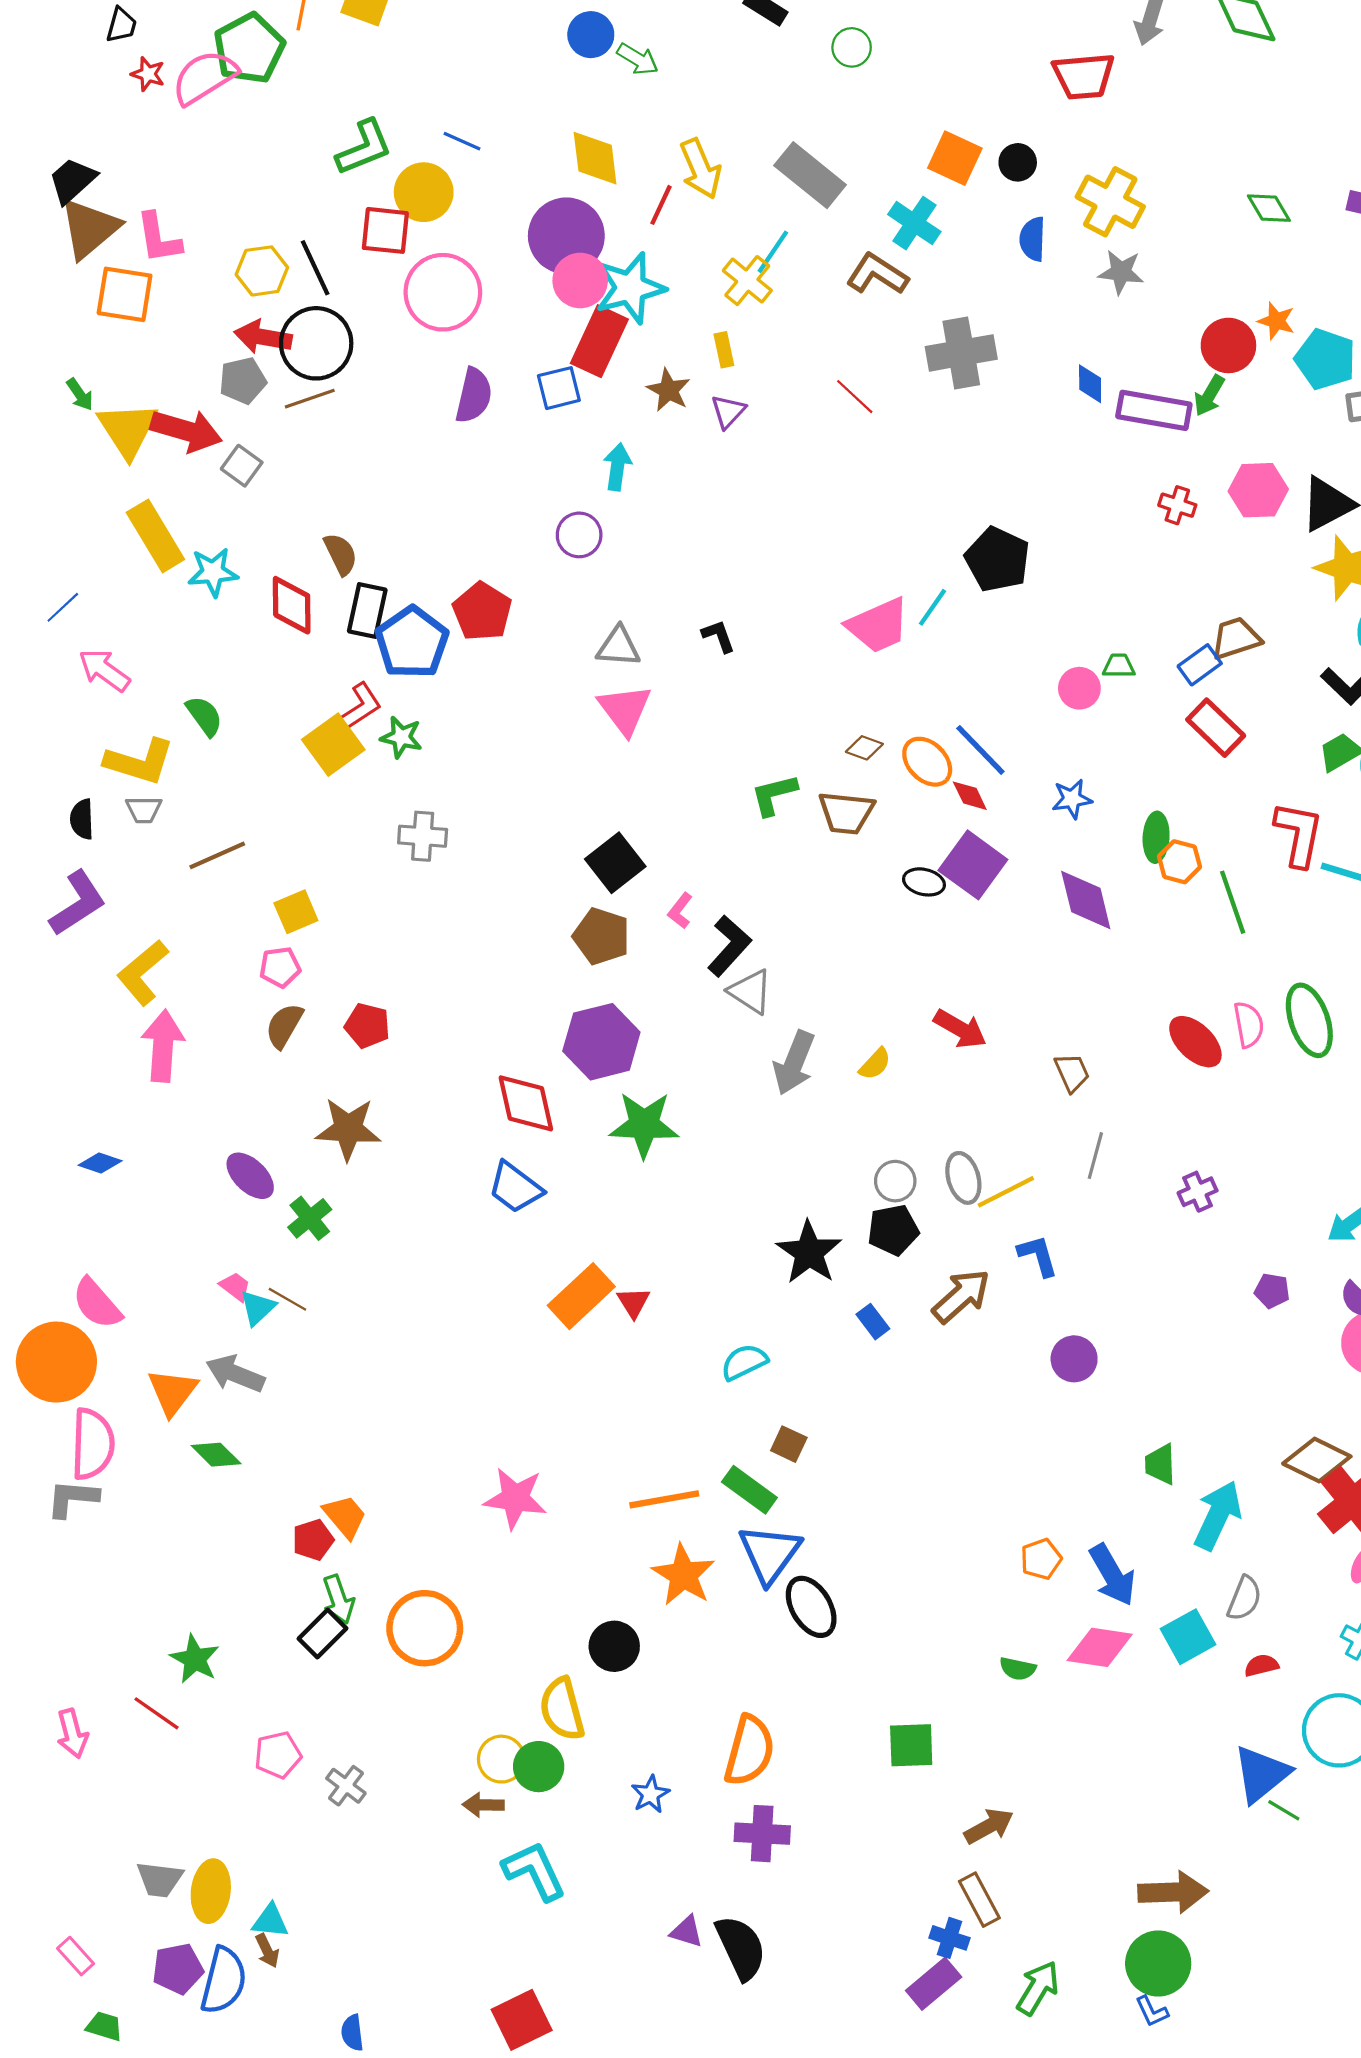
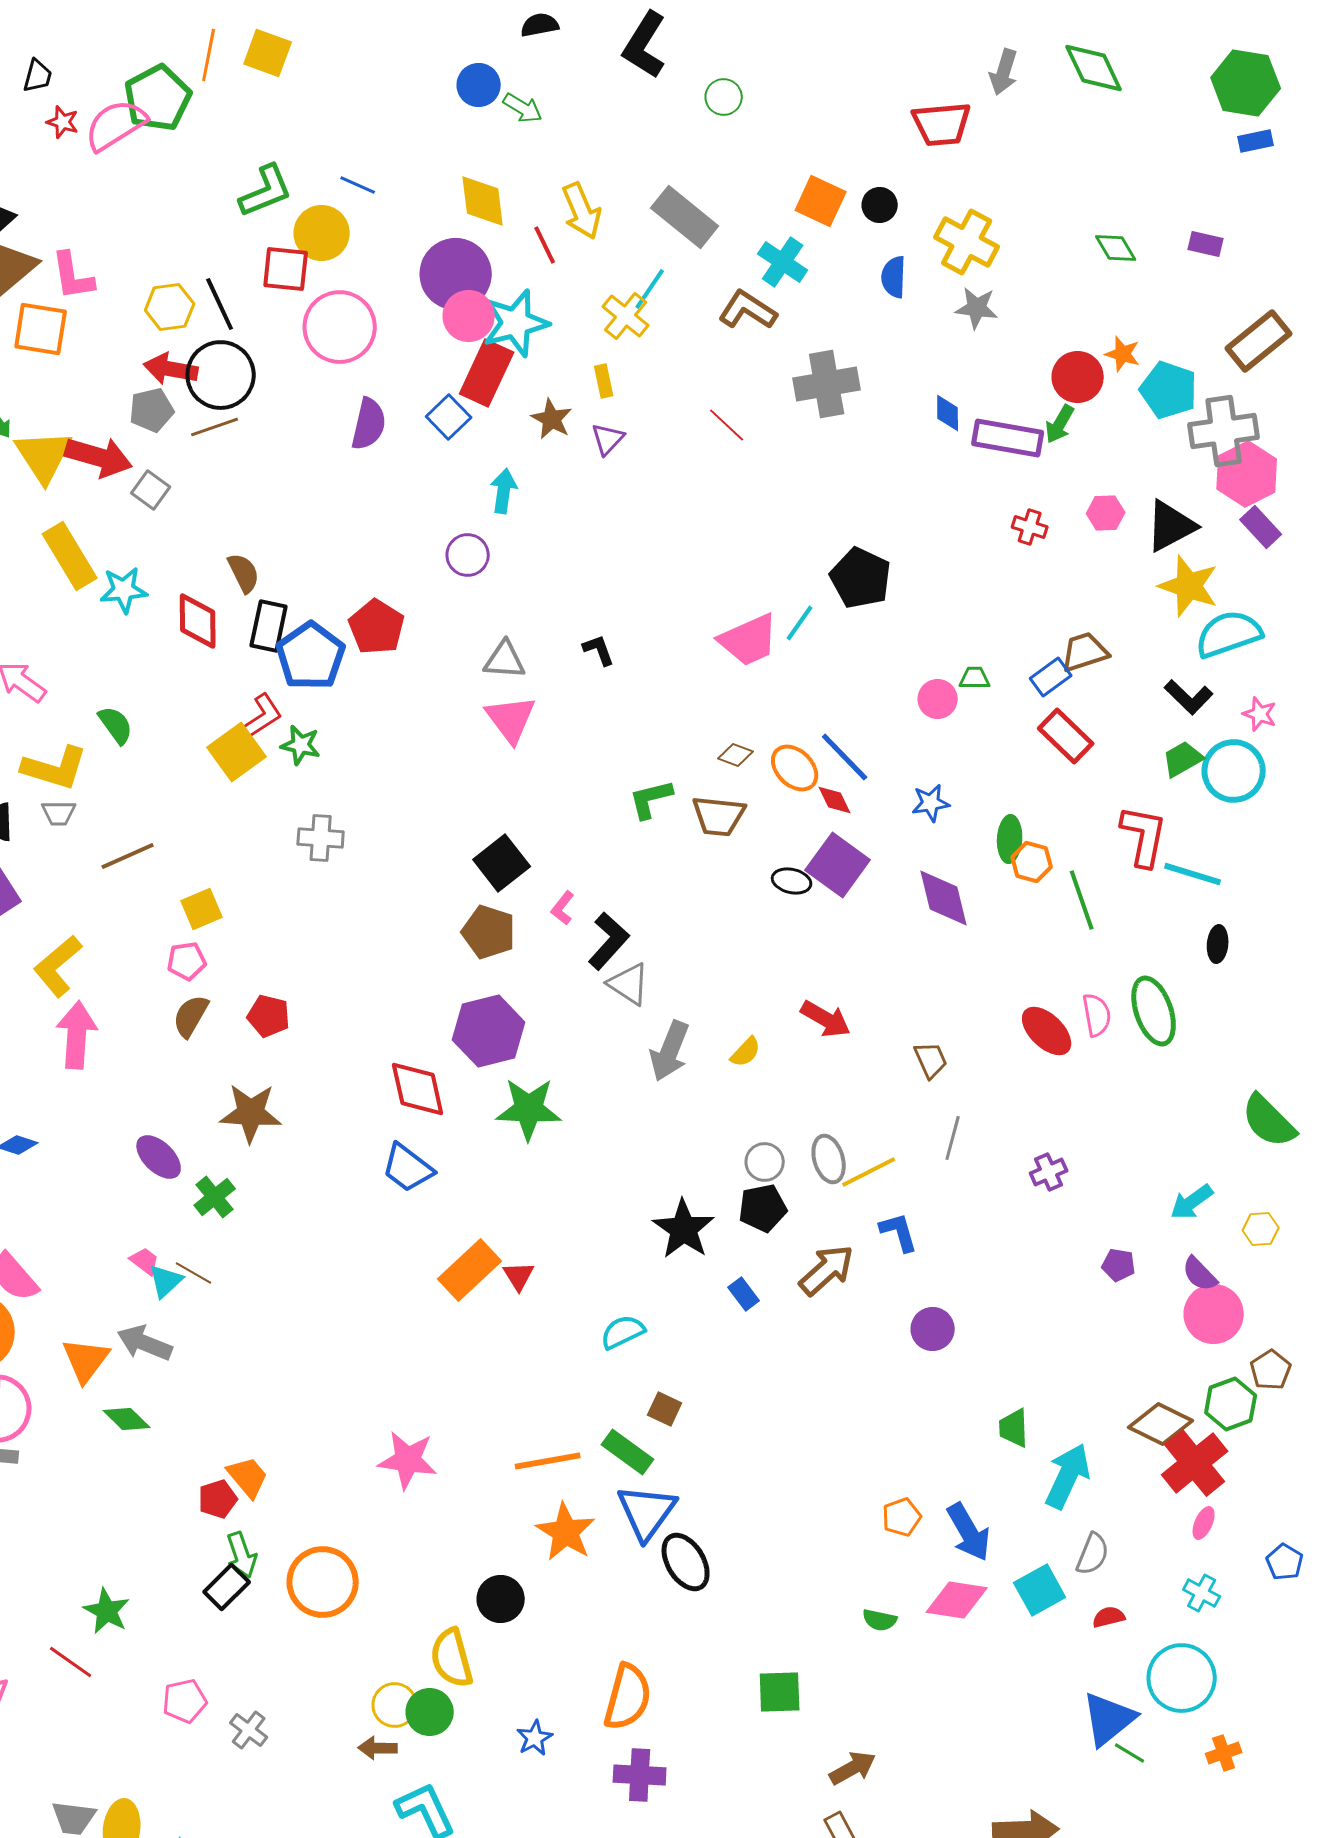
red line: (661, 205) -> (545, 245), turned -51
blue square: (559, 388) -> (449, 417), turned -30
pink hexagon: (1258, 490) -> (1106, 513), size x0.7

